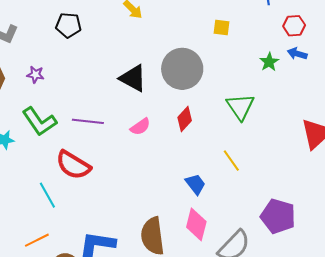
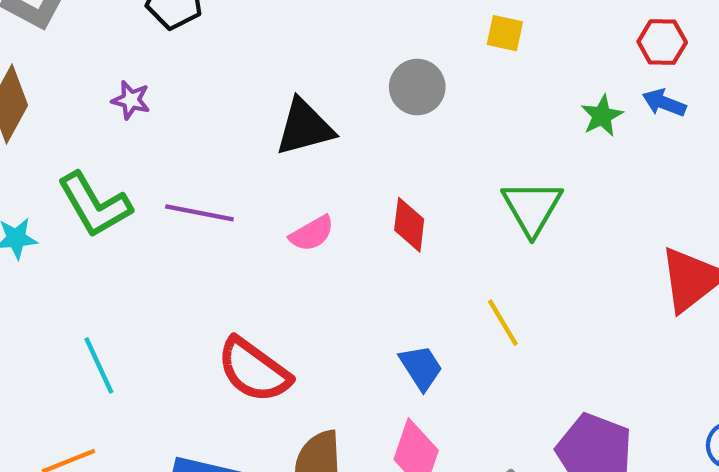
gray circle: (182, 69) -> (417, 87), moved, size x0.6
purple star: (35, 75) -> (131, 100), moved
black triangle: (133, 78) -> (305, 127), turned -48
red diamond: (185, 119) -> (409, 225), turned -40
red semicircle: (73, 165) -> (254, 370), moved

